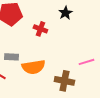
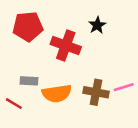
red cross: (40, 29) -> (66, 45), size x1.6
brown cross: (64, 81) -> (96, 92), moved

